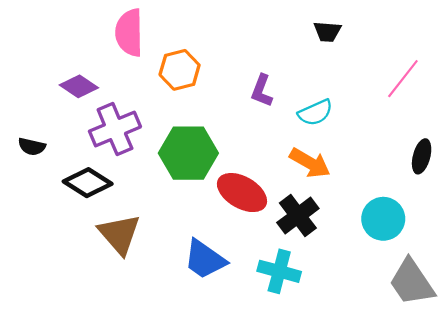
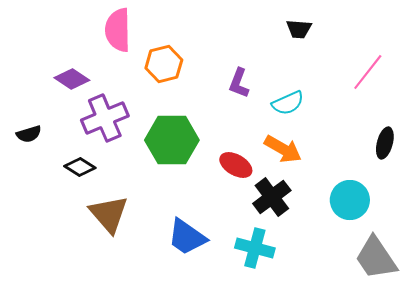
black semicircle: (32, 147) -> (29, 134), turned -30
black diamond: (88, 183) -> (80, 167), size x0.7
red ellipse: (242, 193) -> (236, 165), moved, size x0.7

